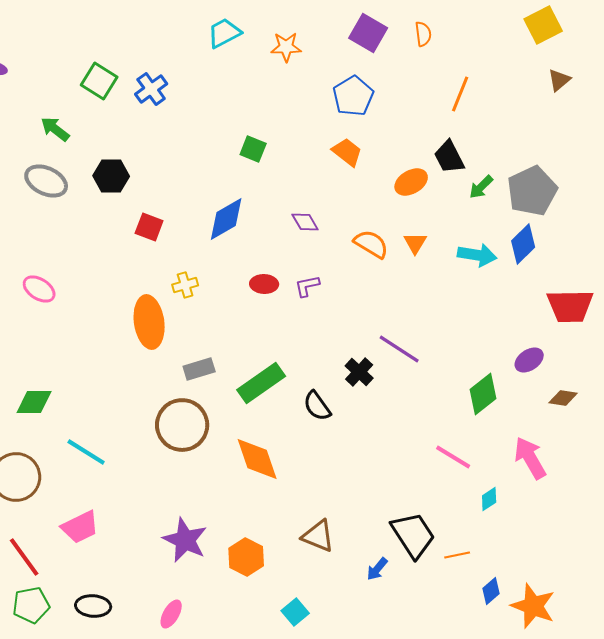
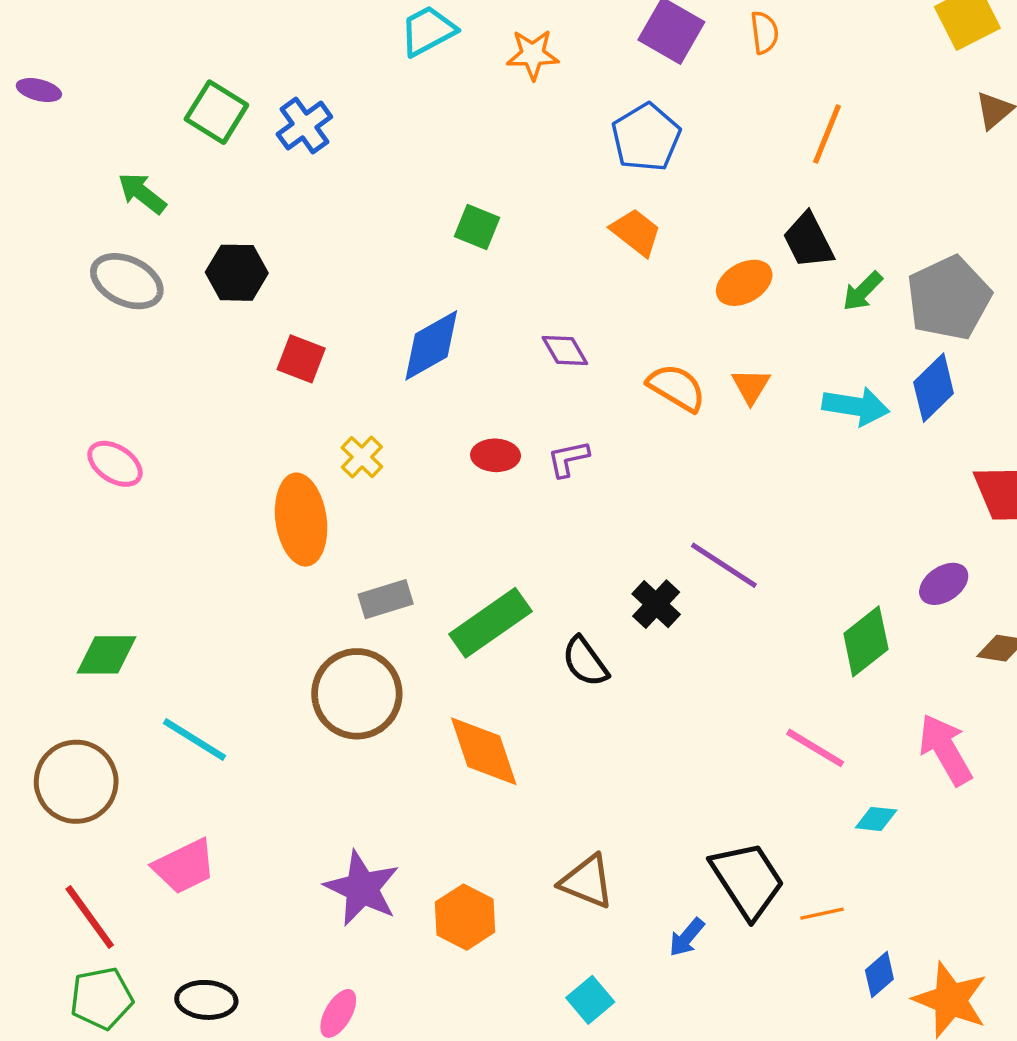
yellow cross: (185, 285) -> (362, 457), turned -30
cyan diamond: (489, 499) -> (876, 819), turned 40
cyan square: (295, 612) -> (590, 1000), moved

